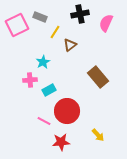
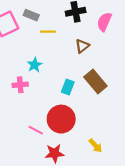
yellow line: (55, 32) -> (48, 32), turned 56
brown triangle: (70, 45) -> (82, 46), moved
cyan rectangle: (49, 90) -> (68, 87), moved, turned -40

